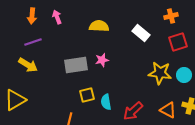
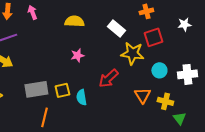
gray rectangle: (76, 65) -> (36, 89), moved
yellow star: (160, 73) -> (132, 53), moved
orange triangle: (168, 110) -> (142, 95), moved, turned 30
red arrow: (133, 111) -> (108, 78), moved

